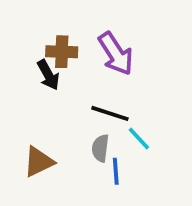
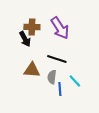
cyan line: (139, 139) -> (75, 81), moved
brown triangle: (39, 162) -> (32, 70), moved, turned 30

